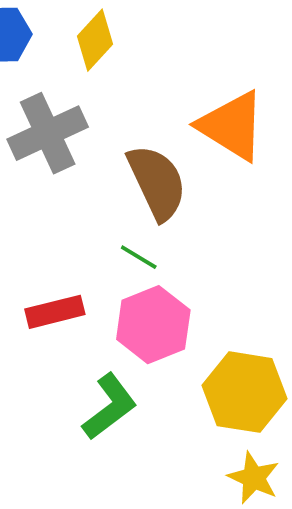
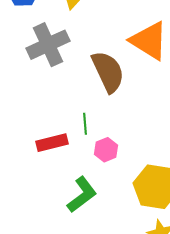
green line: (139, 257) -> (85, 124), moved, turned 55
pink hexagon: (153, 325) -> (106, 150), size x0.6

